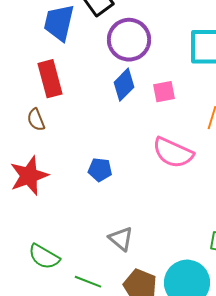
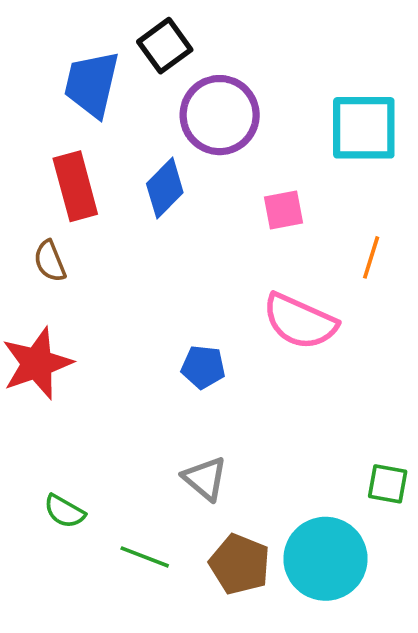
blue diamond: (124, 85) -> (165, 188), moved
blue pentagon: (100, 170) -> (203, 367), moved
green semicircle: (44, 257) -> (64, 511), size x0.7

